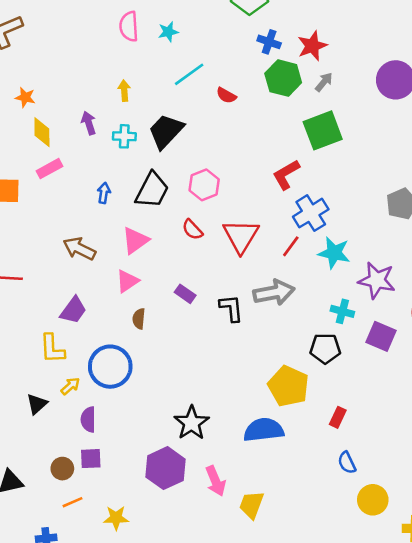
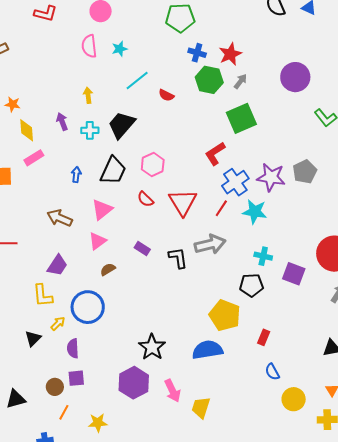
purple star: (377, 280) -> (271, 177), moved
brown semicircle: (139, 319) -> (108, 269), turned 56
orange line: (72, 502) -> (64, 412), turned -35

